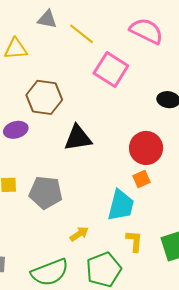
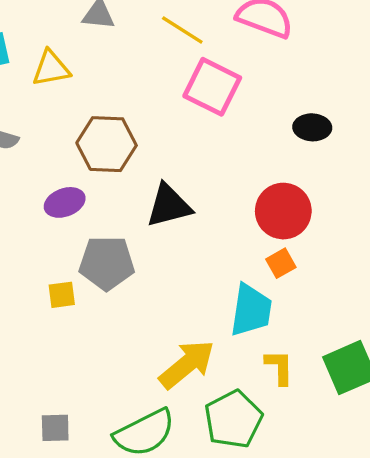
yellow line: (81, 34) -> (182, 30), moved
gray pentagon: (46, 192) -> (107, 263), moved
yellow arrow: (79, 234) -> (187, 364), size x1.8

